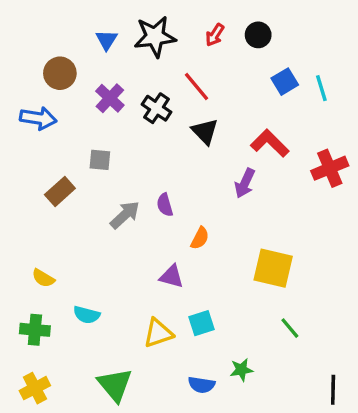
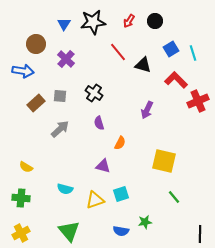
black cross: (157, 108) -> (94, 93), moved
black triangle: (205, 132) -> (143, 65), moved, turned -30
red L-shape: (270, 143) -> (176, 80), moved
brown rectangle: (60, 192) -> (36, 103), moved
gray arrow: (125, 215) -> (60, 129), moved
cyan semicircle: (87, 315) -> (65, 189), moved

